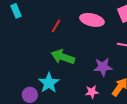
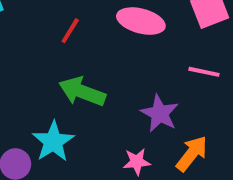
purple star: (103, 67) -> (160, 113), turned 30

